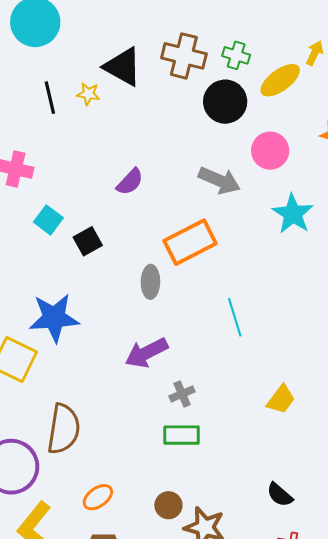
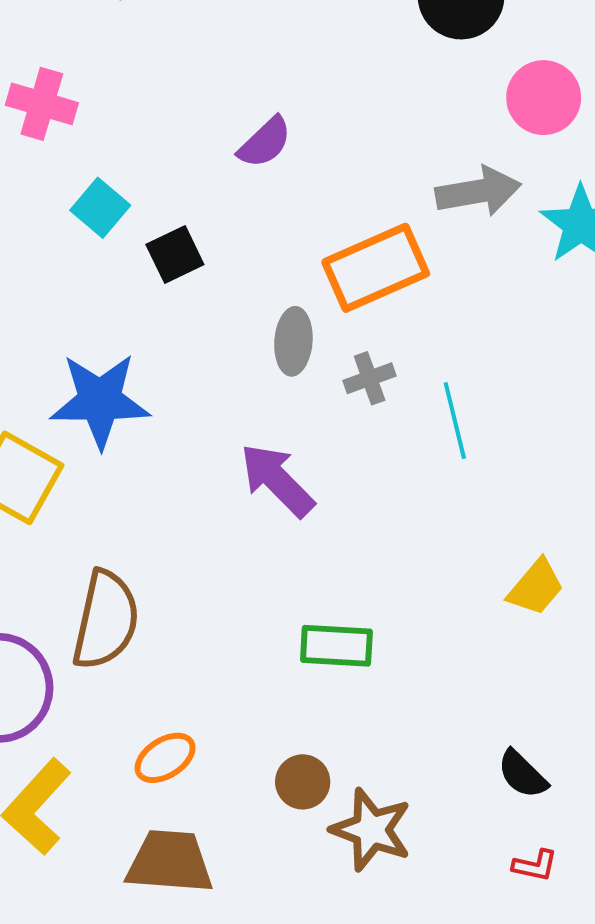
gray arrow: (219, 180) -> (478, 191), moved, turned -36
purple arrow: (146, 353) -> (277, 480), turned 69
gray cross: (182, 394) -> (370, 378), moved

